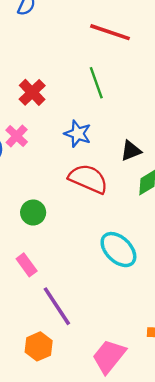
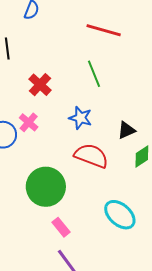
green circle: (33, 213) -> (46, 187), size x1.8
pink rectangle: (27, 265) -> (61, 227), moved

